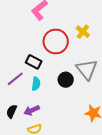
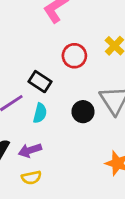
red circle: (56, 42) -> (74, 56), size x0.7

